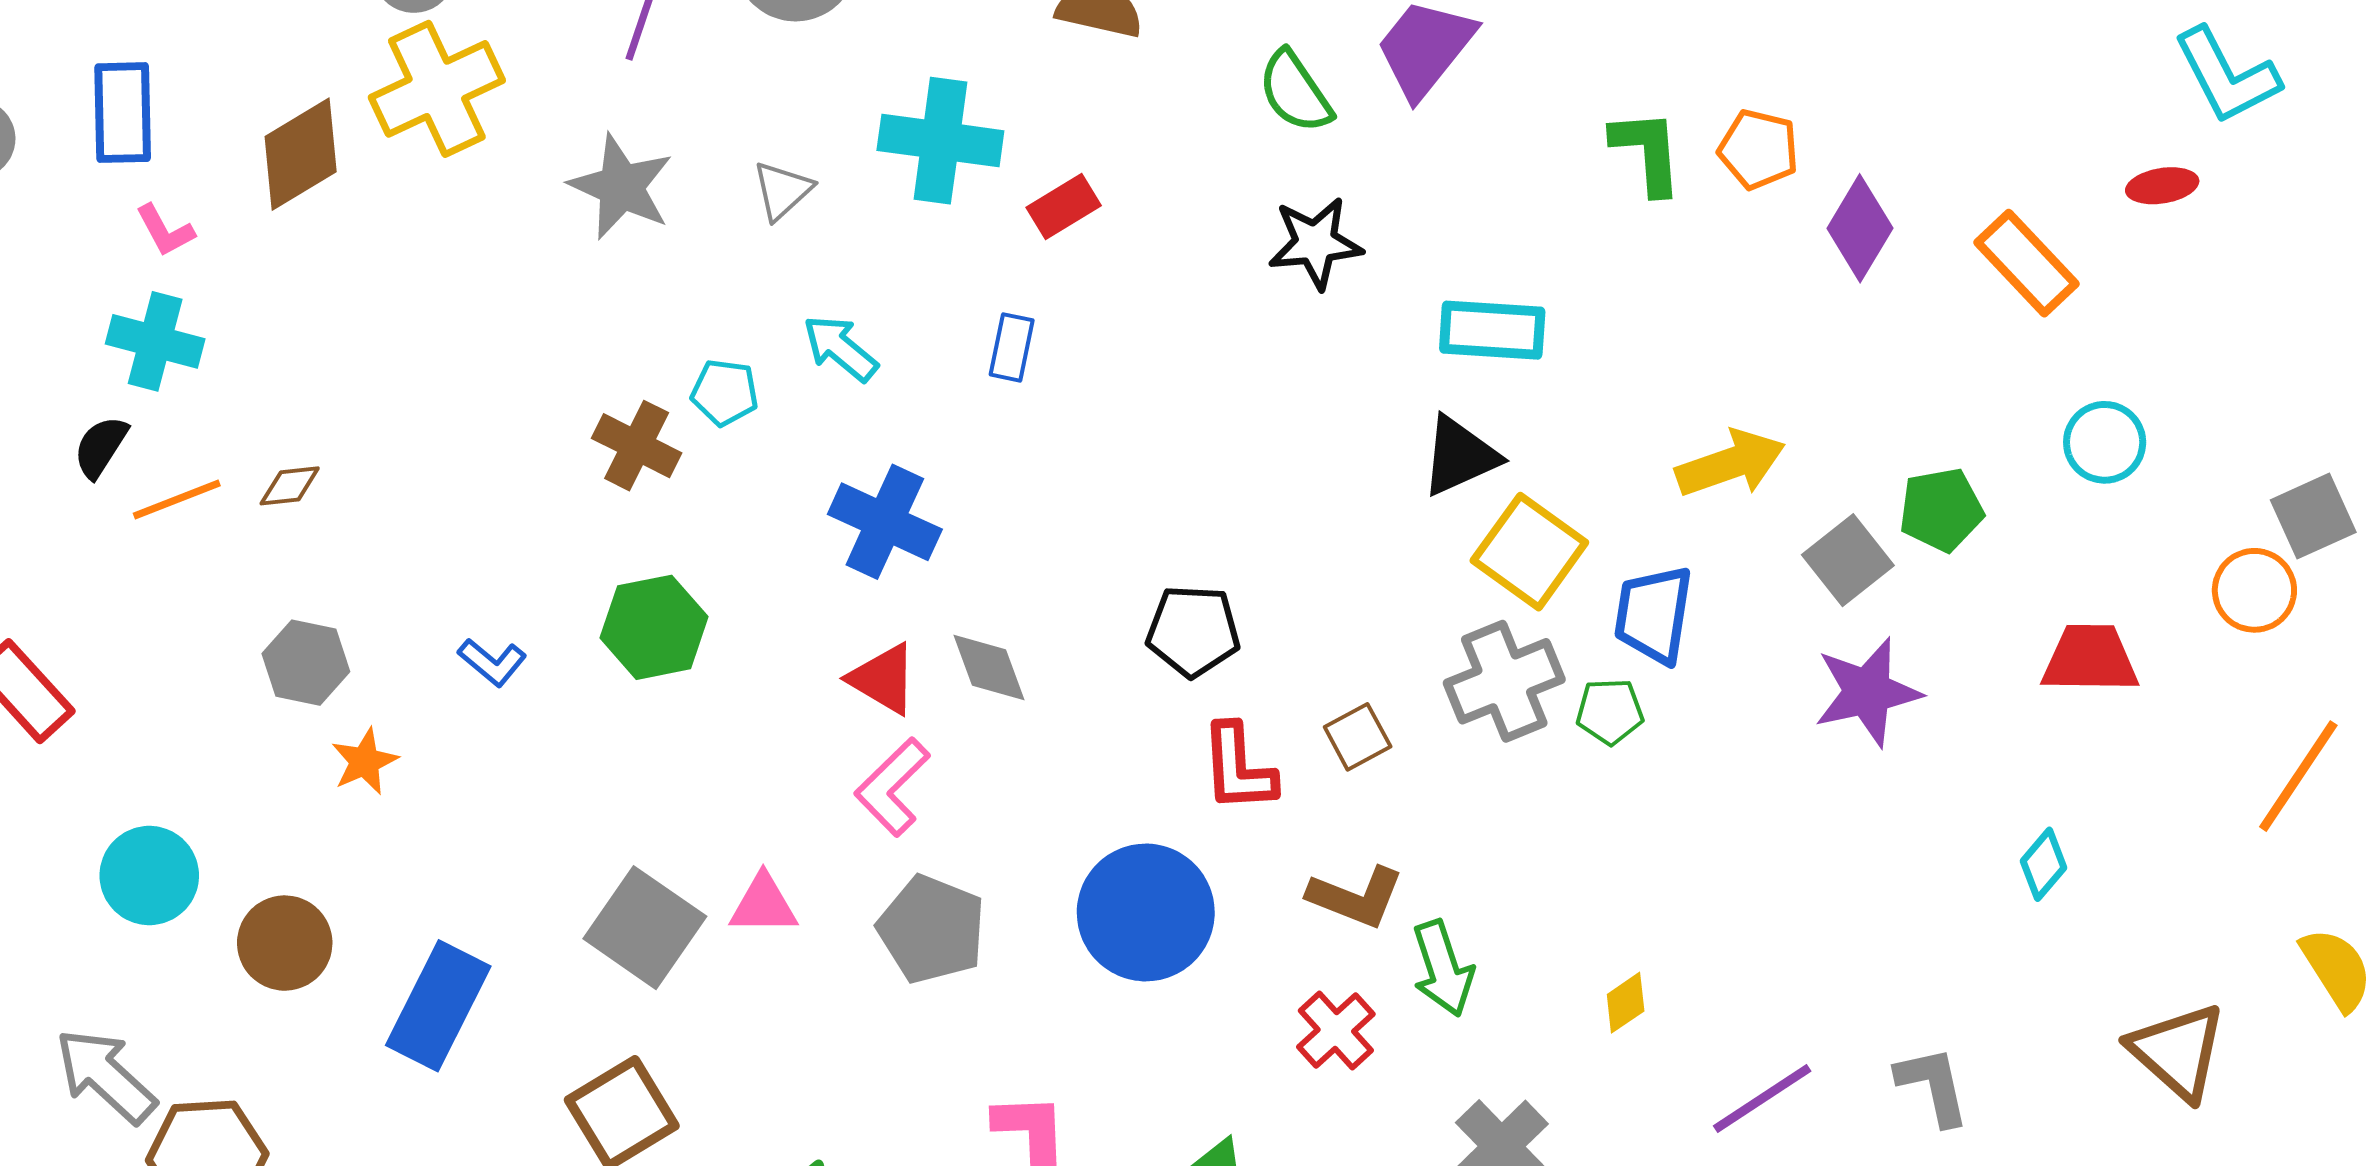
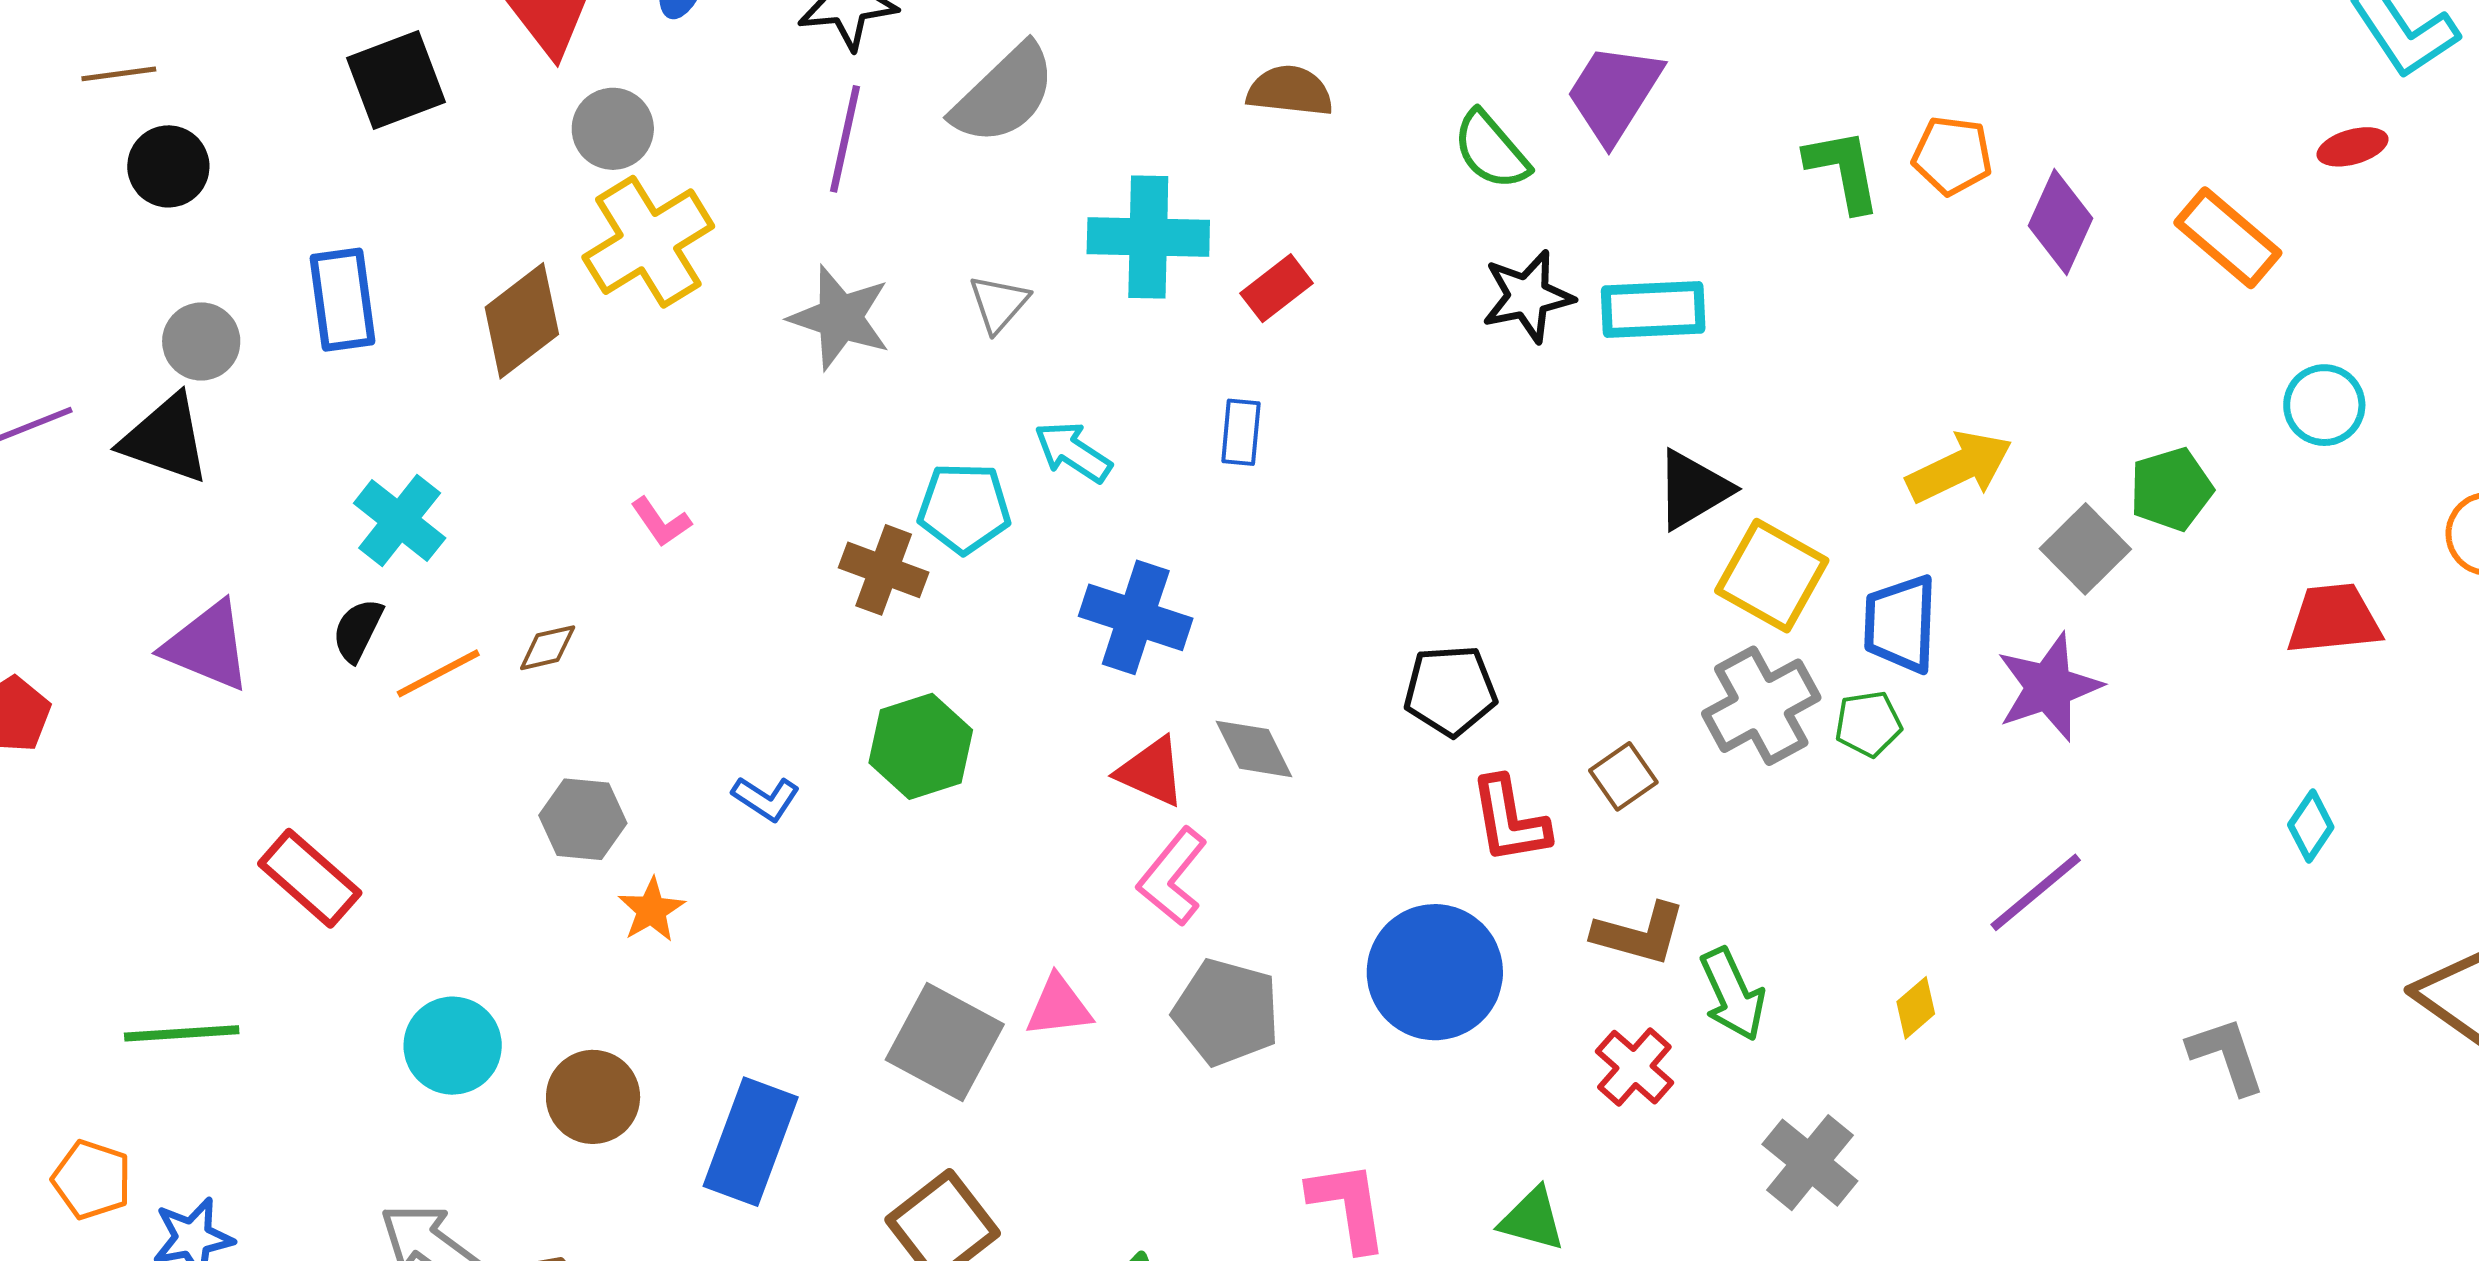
pink L-shape: (165, 230) -> (661, 522), moved
cyan rectangle: (1492, 330) -> (1653, 310), moved
cyan cross: (155, 341) -> (400, 521), turned 30
cyan pentagon: (725, 392) -> (964, 508), size x1.4
purple star: (1867, 692) -> (2049, 687), moved
purple line: (1762, 1098) -> (2036, 892), moved

